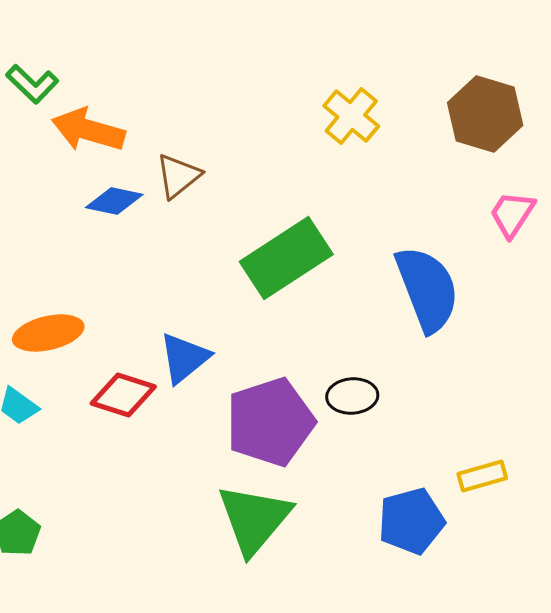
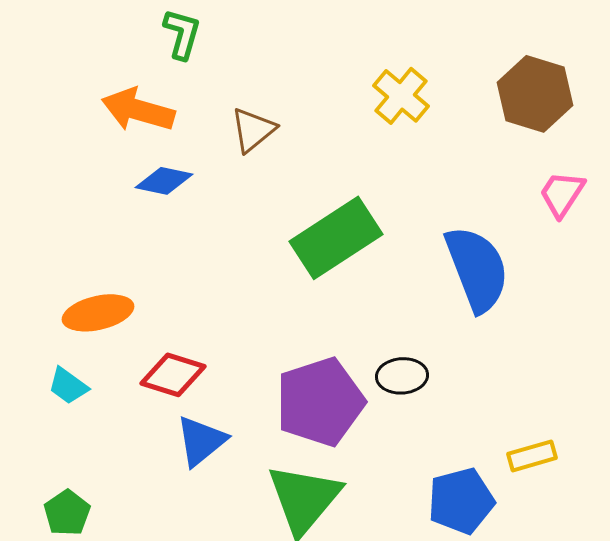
green L-shape: (32, 84) -> (182, 34), moved, turned -118
brown triangle: (178, 176) -> (253, 130), moved
blue triangle: (184, 358) -> (201, 441), moved

